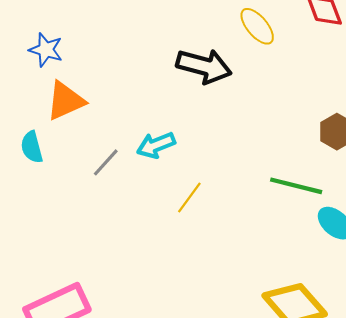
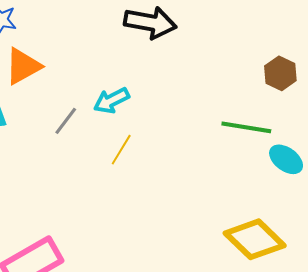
yellow line: (189, 198) -> (121, 150), moved

